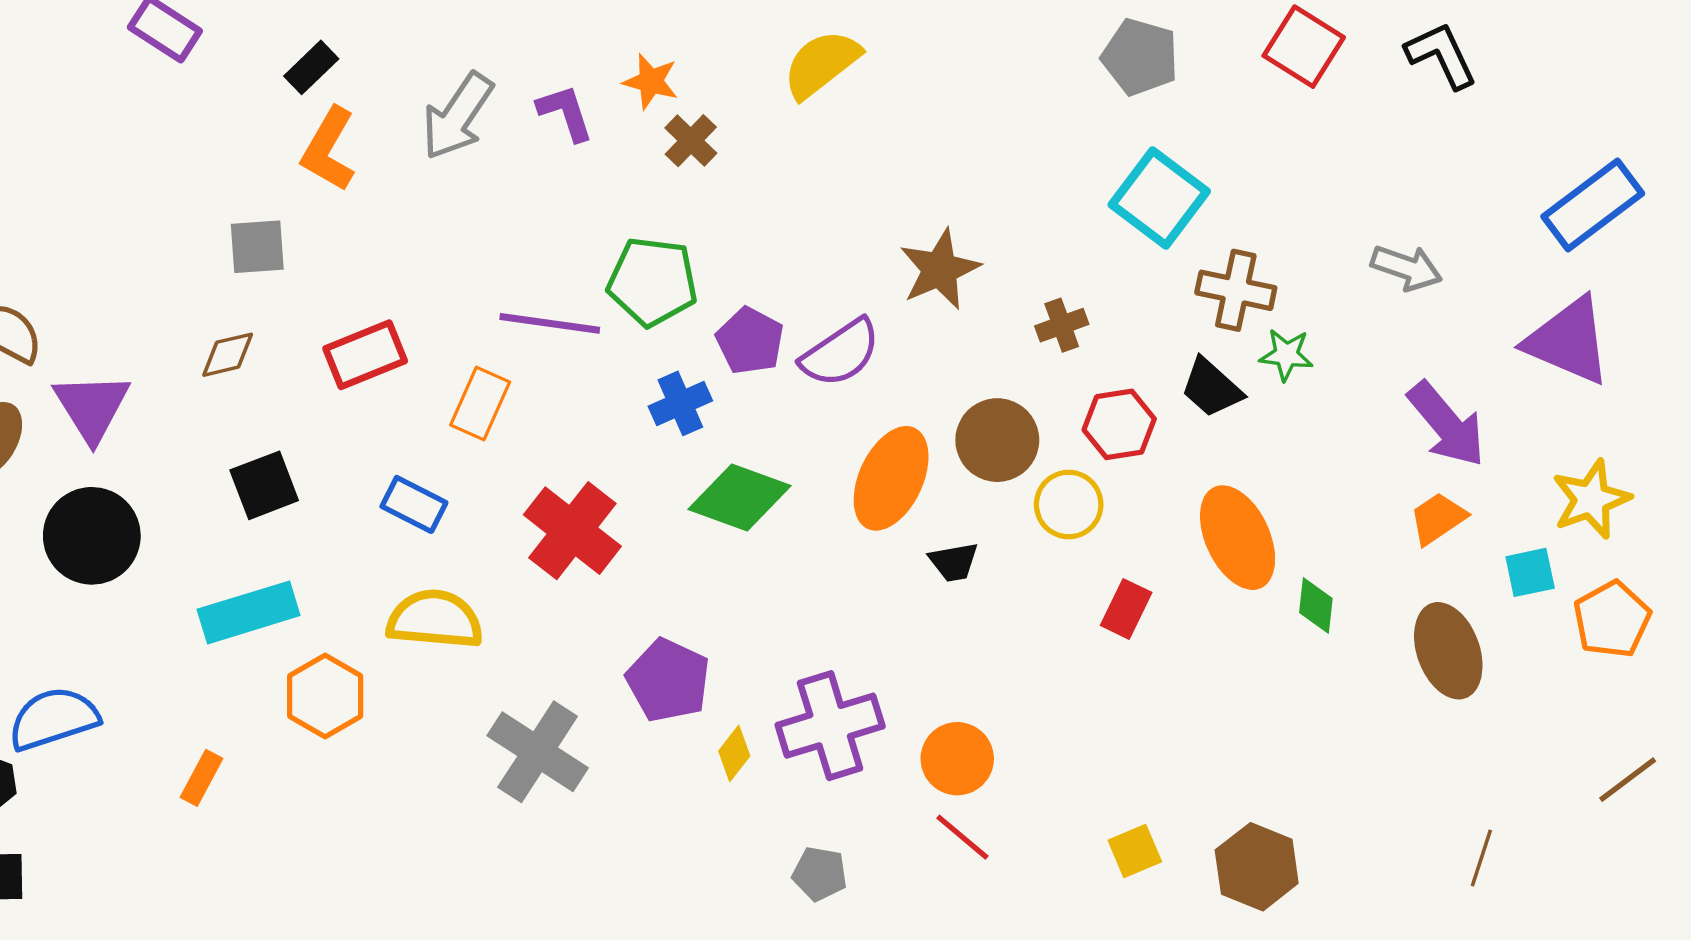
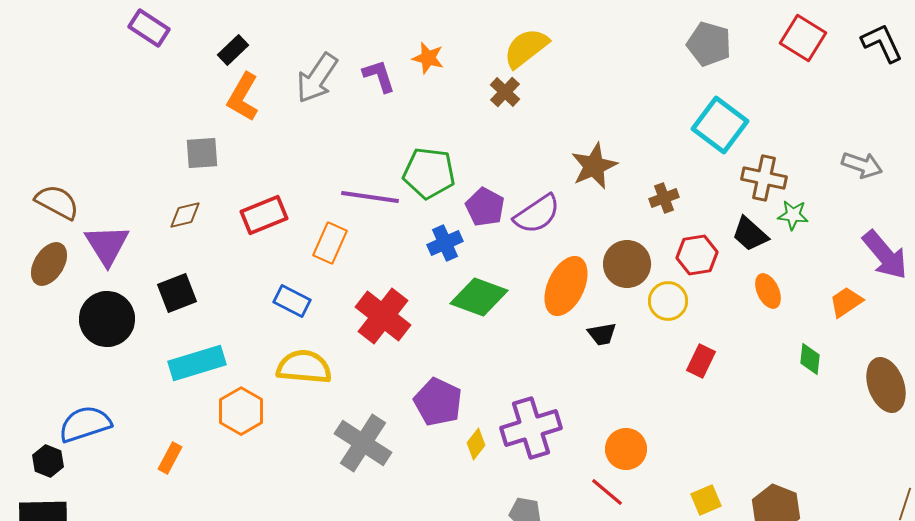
brown cross: (691, 141) -> (505, 92), moved
black square: (264, 485) -> (177, 293), moved
orange trapezoid: (1438, 518) -> (846, 302), moved
orange ellipse: (1238, 538) -> (768, 291), moved, size x0.6
orange circle: (957, 759) -> (626, 449), moved

